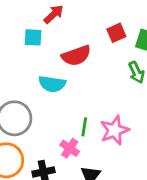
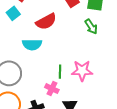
cyan square: (33, 37) -> (13, 13), turned -32
pink star: (114, 130) -> (82, 71), turned 30

